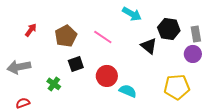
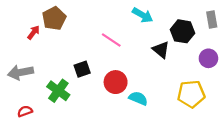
gray rectangle: (196, 34) -> (212, 19), moved
brown pentagon: (66, 36) -> (54, 18), moved
green cross: (54, 84) -> (58, 91), size x1.5

